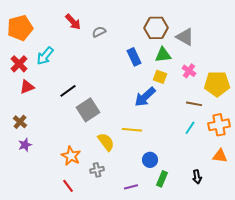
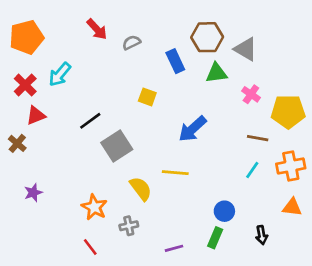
blue rectangle: (134, 57) -> (175, 61), moved
yellow square: (160, 77) -> (147, 97), moved
brown cross: (20, 122) -> (17, 143), moved
blue circle: (150, 160) -> (224, 211), moved

